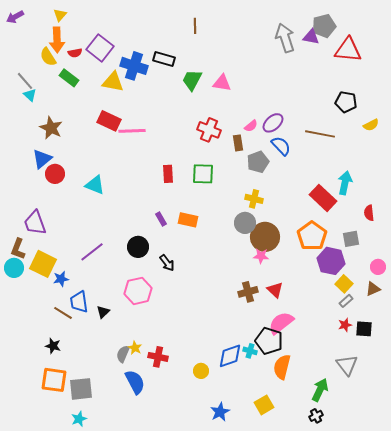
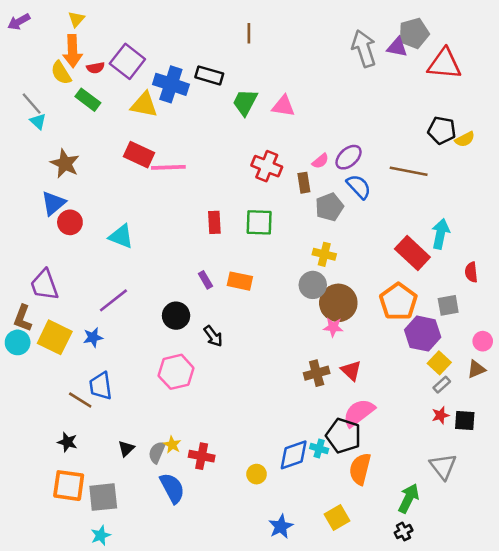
yellow semicircle: (371, 125) -> (465, 139), moved
purple line: (92, 252) -> (113, 300), moved
blue star: (61, 279) -> (93, 337), moved
black triangle: (103, 312) -> (126, 449), moved

